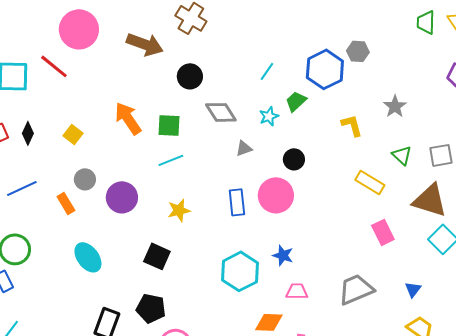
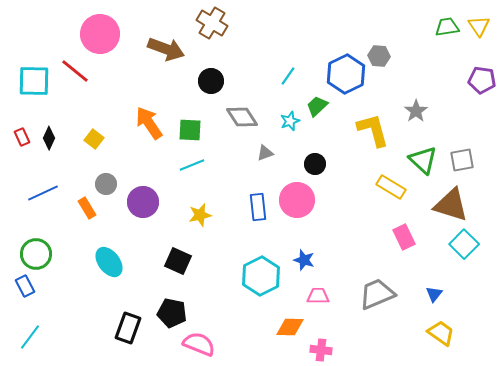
green trapezoid: (426, 22) -> (447, 27), turned 80
yellow L-shape: (352, 125) -> (373, 130), size x1.5
green triangle: (402, 155) -> (423, 160), size x1.4

